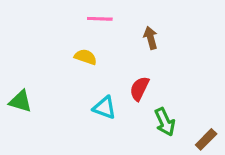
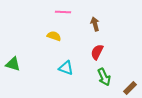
red semicircle: (139, 89) -> (97, 52), moved

